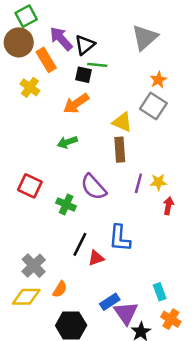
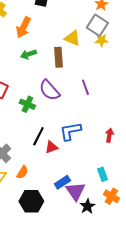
orange arrow: (76, 103) -> (23, 27), moved, turned -30
brown rectangle: (120, 150) -> (58, 57), moved
yellow star: (158, 182) -> (101, 40), moved
purple line: (138, 183) -> (85, 87), turned -35
red arrow: (168, 206) -> (109, 135), moved
blue L-shape: (120, 238) -> (70, 131), turned 75

